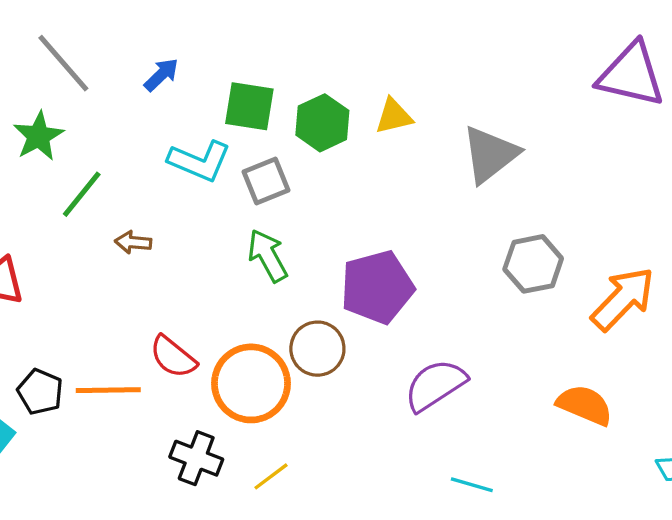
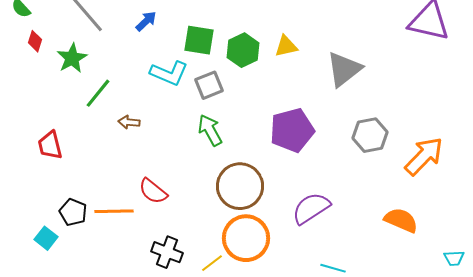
purple pentagon: (377, 287) -> (292, 130), moved
brown circle: (317, 349) -> (240, 186), size x1.4
orange circle: (251, 383) -> (246, 238), moved

